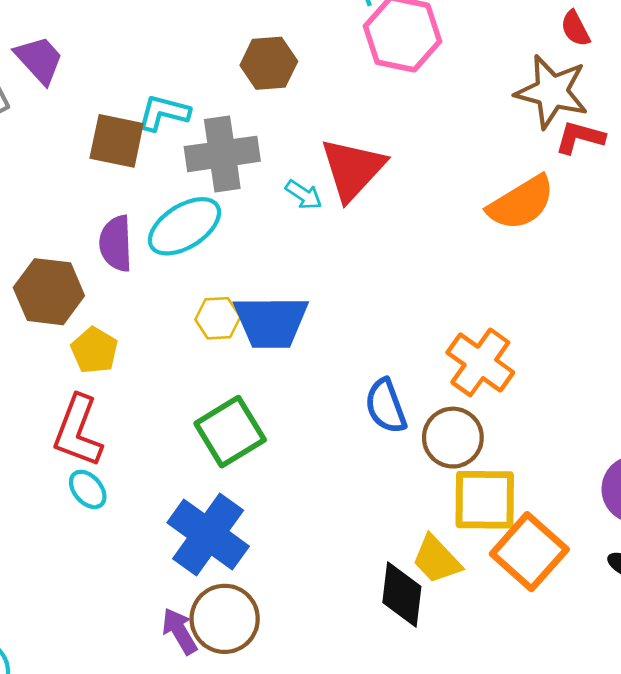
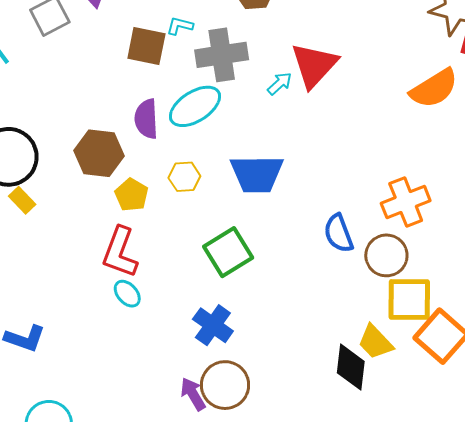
cyan L-shape: (164, 113) -> (180, 26), size x0.7
cyan arrow: (304, 195) -> (280, 84), turned -76
yellow hexagon: (218, 318) -> (184, 177), moved
orange cross: (480, 362) -> (406, 202), turned 33
blue cross: (208, 534) -> (213, 325), size x0.7

